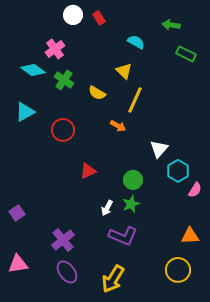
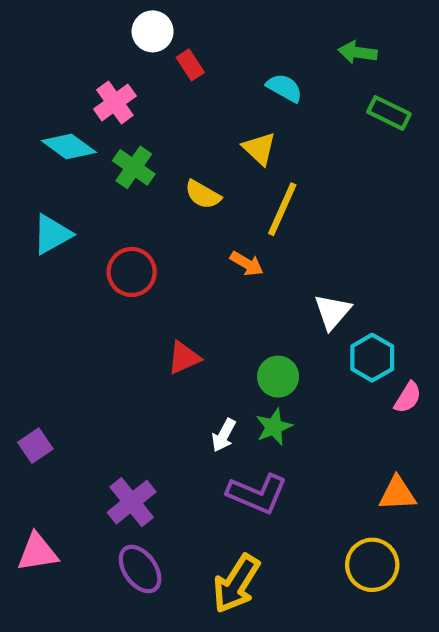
red rectangle: (99, 18) -> (190, 65), moved

